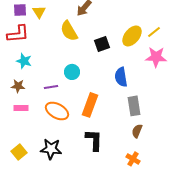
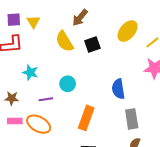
yellow ellipse: (132, 36) -> (128, 31), moved
black square: (102, 44) -> (92, 44), moved
cyan star: (24, 61) -> (30, 72), moved
orange ellipse: (57, 111) -> (39, 124), moved

